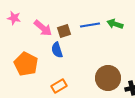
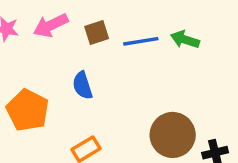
pink arrow: (43, 28) -> (51, 25), moved, turned 114
brown square: (64, 31) -> (97, 32), moved

